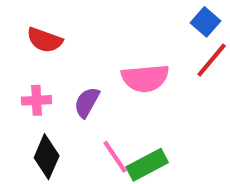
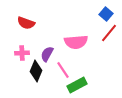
black diamond: (47, 157) -> (36, 71), moved
pink line: (115, 157) -> (63, 70), moved

